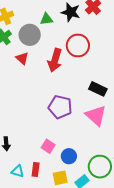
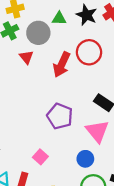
blue circle: (69, 156) -> (85, 159), moved

